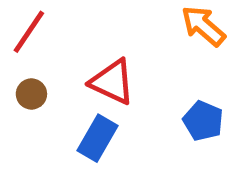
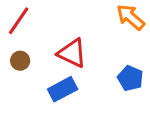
blue rectangle: (98, 138) -> (63, 89), turned 32

